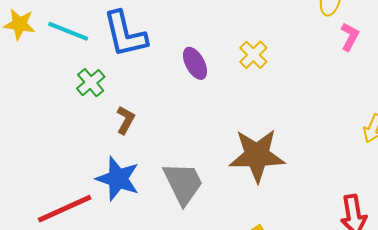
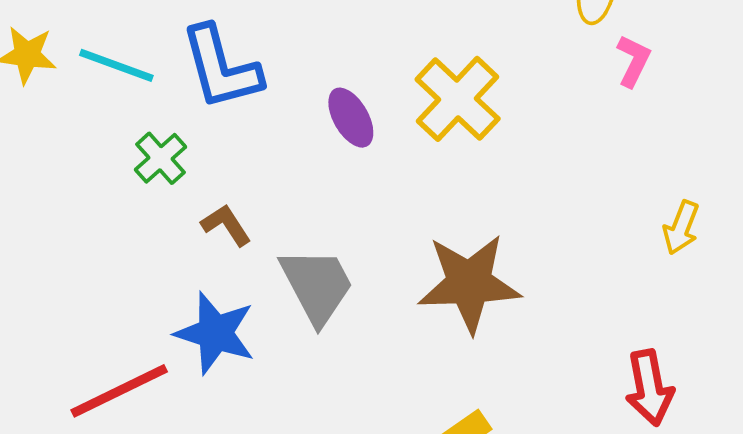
yellow cross: (253, 55) -> (458, 99), size x1.6
brown L-shape: (125, 120) -> (226, 225), turned -60
gray trapezoid: (183, 183) -> (317, 286), moved

